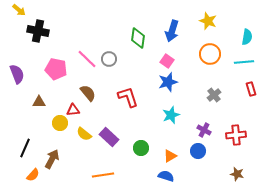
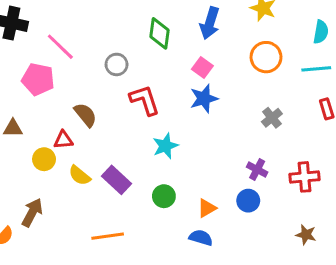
pink line: (87, 59) -> (60, 47), moved
red L-shape: (128, 97) -> (145, 100), moved
cyan star: (171, 115) -> (165, 146), moved

